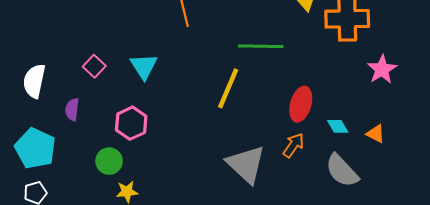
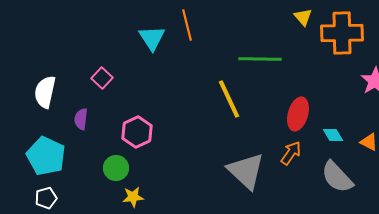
cyan triangle: (144, 66) -> (152, 38), moved
yellow line: (228, 88) -> (229, 99), turned -48

